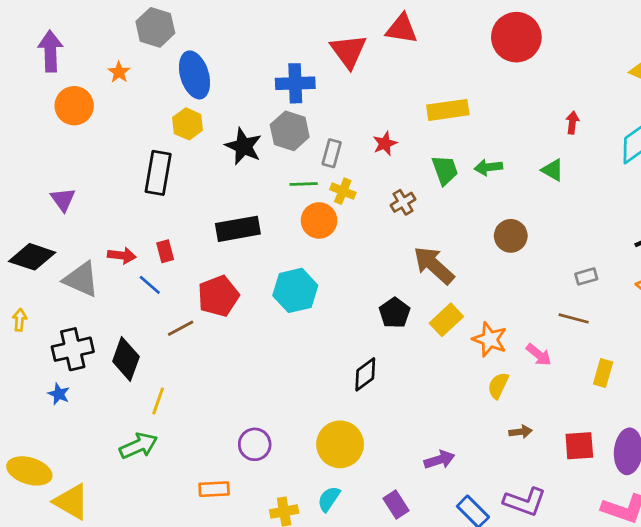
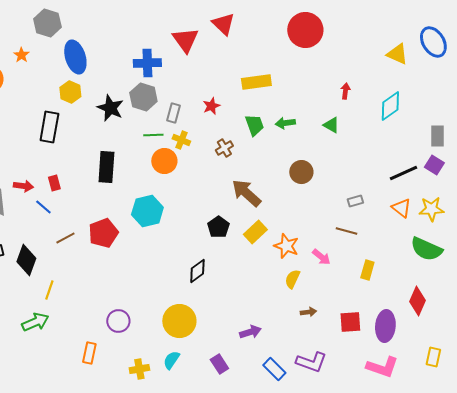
red triangle: (402, 29) -> (223, 24), turned 35
black rectangle: (238, 229) -> (106, 167), turned -76
red pentagon: (218, 296) -> (103, 233), moved
orange rectangle: (214, 489) -> (89, 353), turned -75

